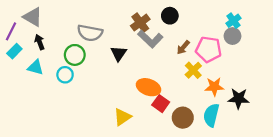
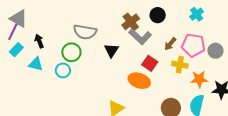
gray triangle: (33, 17) -> (19, 19), moved
cyan cross: (233, 21) -> (197, 14), moved
gray circle: (233, 36) -> (215, 51), moved
yellow cross: (193, 70) -> (180, 65), turned -35
red square: (161, 104) -> (150, 63), moved

